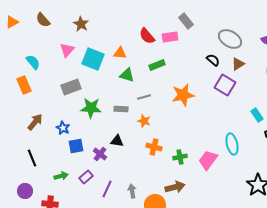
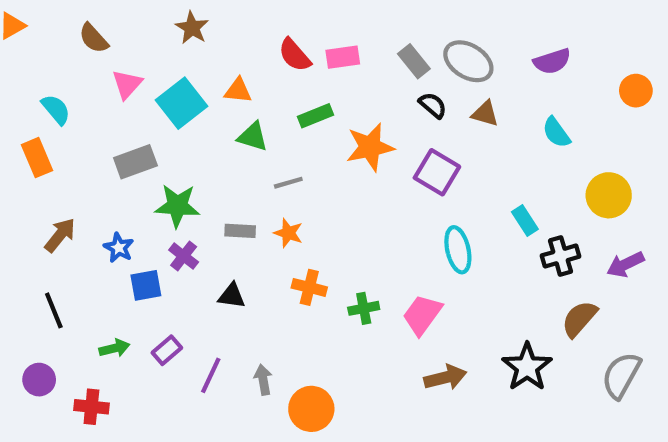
brown semicircle: (43, 20) -> (94, 38), moved
gray rectangle: (186, 21) -> (414, 61), moved
brown star: (81, 24) -> (192, 28), moved
cyan square: (93, 59) -> (181, 103), turned 30
brown triangle: (238, 64) -> (485, 114), turned 48
purple square: (225, 85) -> (437, 172), moved
orange star: (183, 95) -> (370, 147), moved
gray rectangle: (121, 109) -> (240, 231), moved
black triangle: (117, 141) -> (232, 296), moved
cyan ellipse: (232, 144) -> (458, 250), moved
purple cross: (100, 154) -> (184, 256), moved
brown arrow: (175, 187) -> (445, 377), moved

